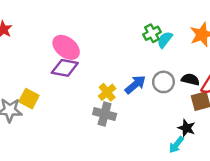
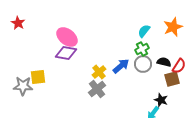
green cross: (152, 33) -> (142, 49), moved
yellow square: (29, 99) -> (38, 77), turned -35
gray cross: (105, 114) -> (97, 89), turned 36

